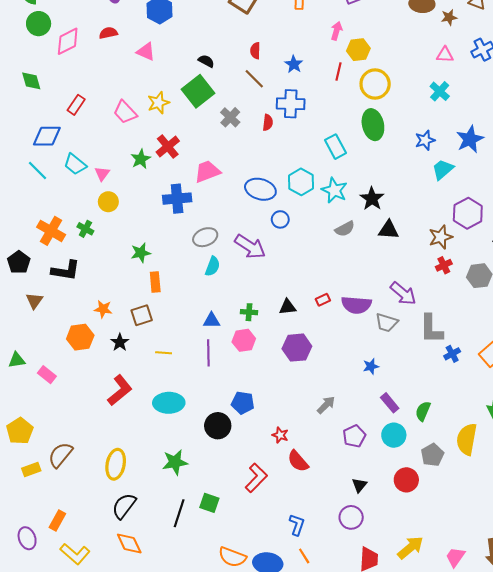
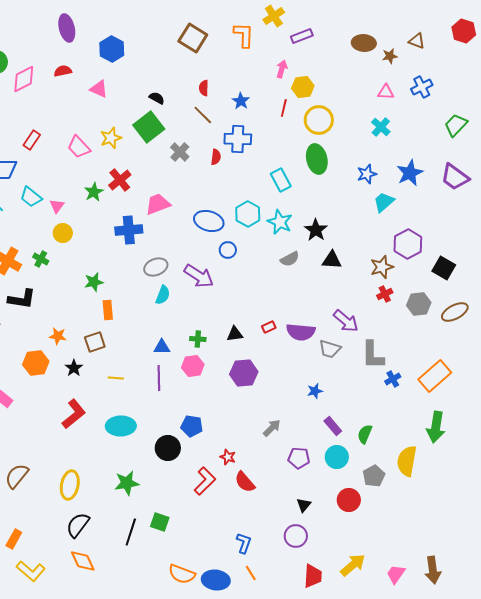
purple pentagon: (354, 436) -> (299, 458), turned 30
red L-shape: (256, 478) -> (205, 481), moved

